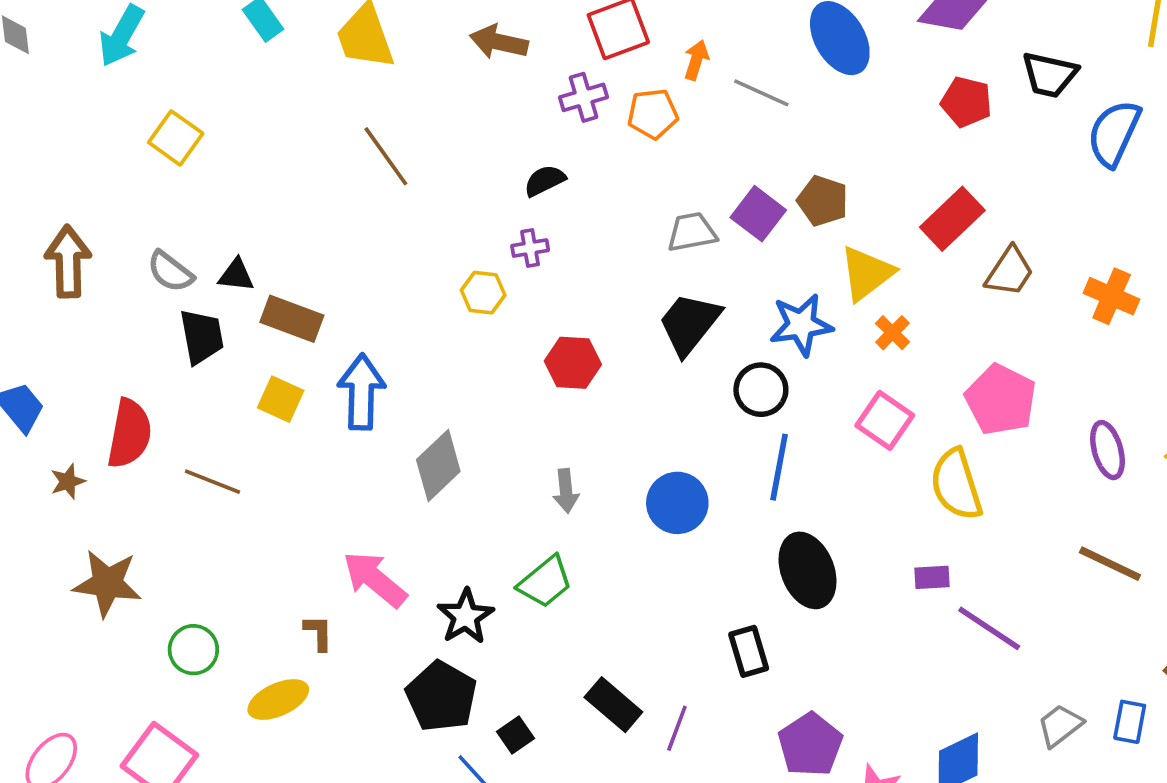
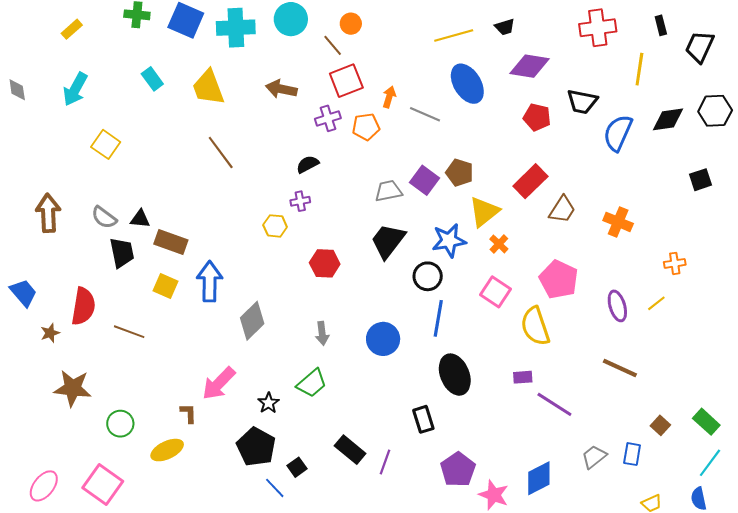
pink arrow: (375, 579) -> (219, 383), turned -84
black star: (465, 616) -> (268, 403), size x0.7

